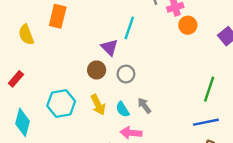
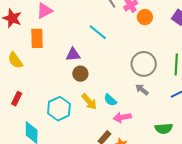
cyan line: (129, 28) -> (98, 32), turned -54
purple triangle: (109, 47) -> (73, 55), moved, turned -35
gray circle: (126, 74) -> (144, 64), moved, size x1.6
gray arrow: (144, 106) -> (142, 90), moved

